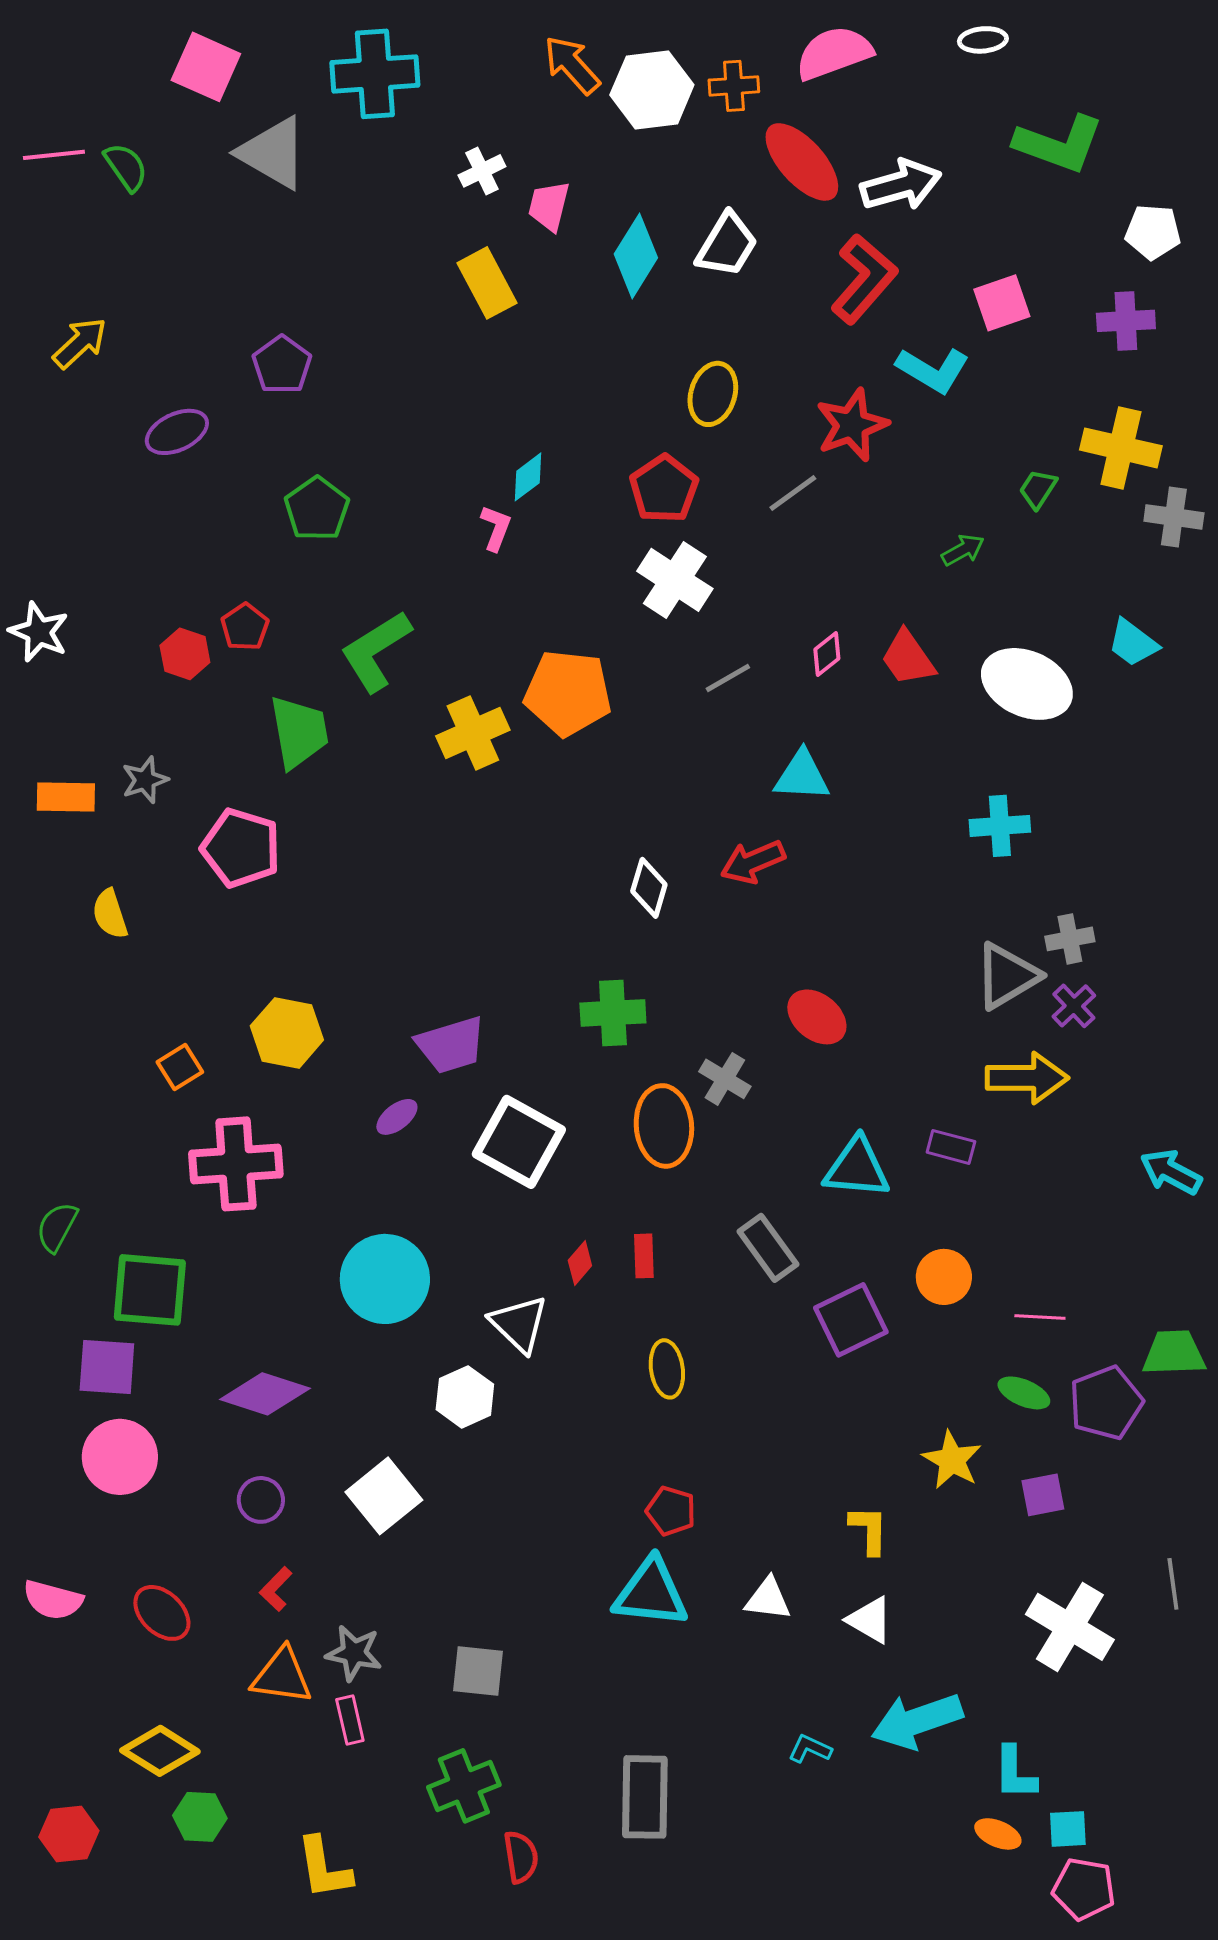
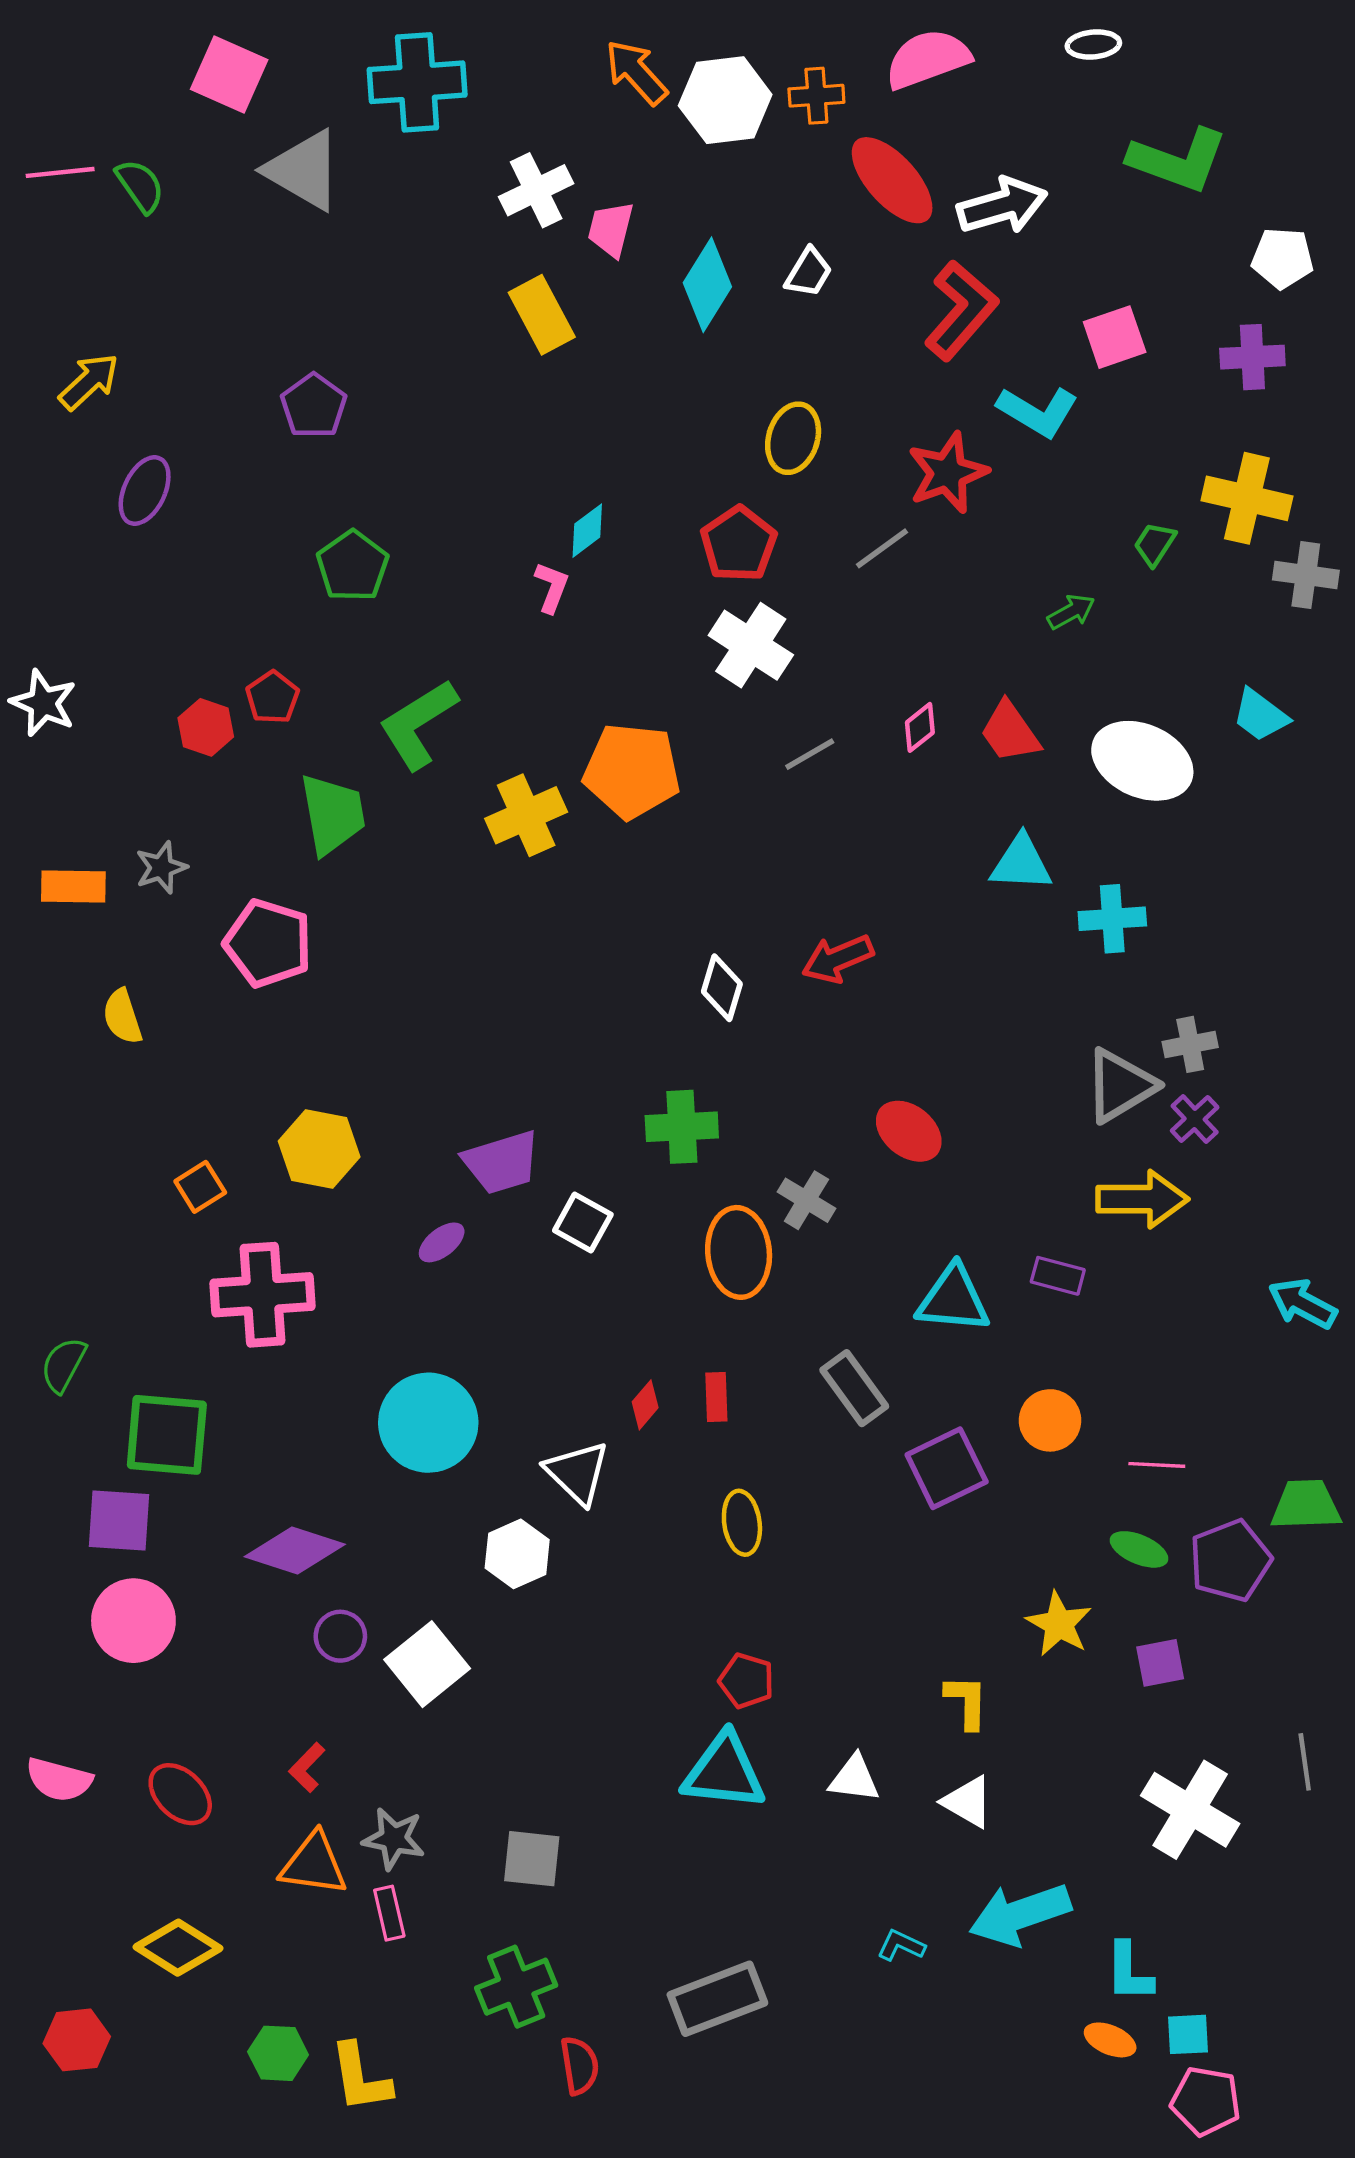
white cross: (482, 171) -> (536, 190), size x1.4
white trapezoid: (727, 245) -> (809, 273), size x0.7
purple ellipse: (177, 432) -> (145, 491), moved, turned -40
cyan triangle: (802, 776) -> (1021, 863), moved
white square: (519, 1142) -> (583, 1222), moved, size x0.6
purple circle: (261, 1500) -> (340, 1636), moved
gray rectangle: (645, 1797) -> (717, 1999), turned 68
green hexagon: (200, 1817) -> (278, 2053), moved

